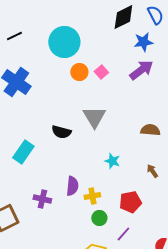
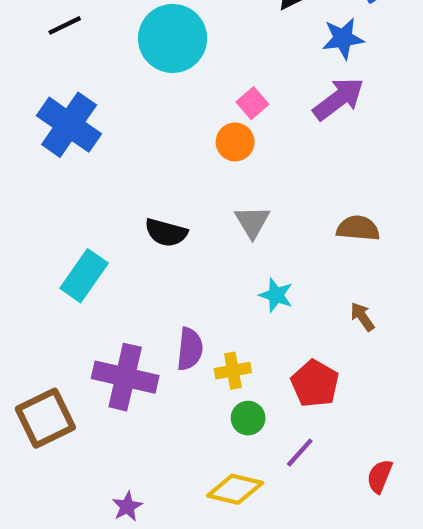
orange circle: (79, 72) -> (235, 142), moved
gray triangle: (94, 117) -> (252, 222), moved, size x0.7
purple cross: (42, 199) -> (125, 377), size x1.6
red pentagon: (130, 202) -> (315, 384), turned -30

